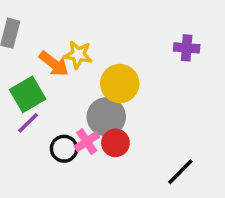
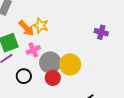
yellow circle: (120, 84) -> (70, 64), moved
pink cross: (87, 142) -> (33, 50), moved

